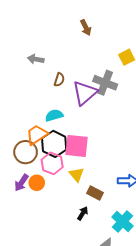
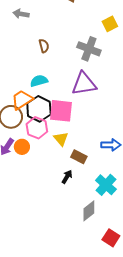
gray arrow: (36, 59) -> (21, 14), moved
brown semicircle: (59, 80) -> (44, 46), turned -32
purple triangle: (85, 93) -> (84, 84), moved, turned 32

